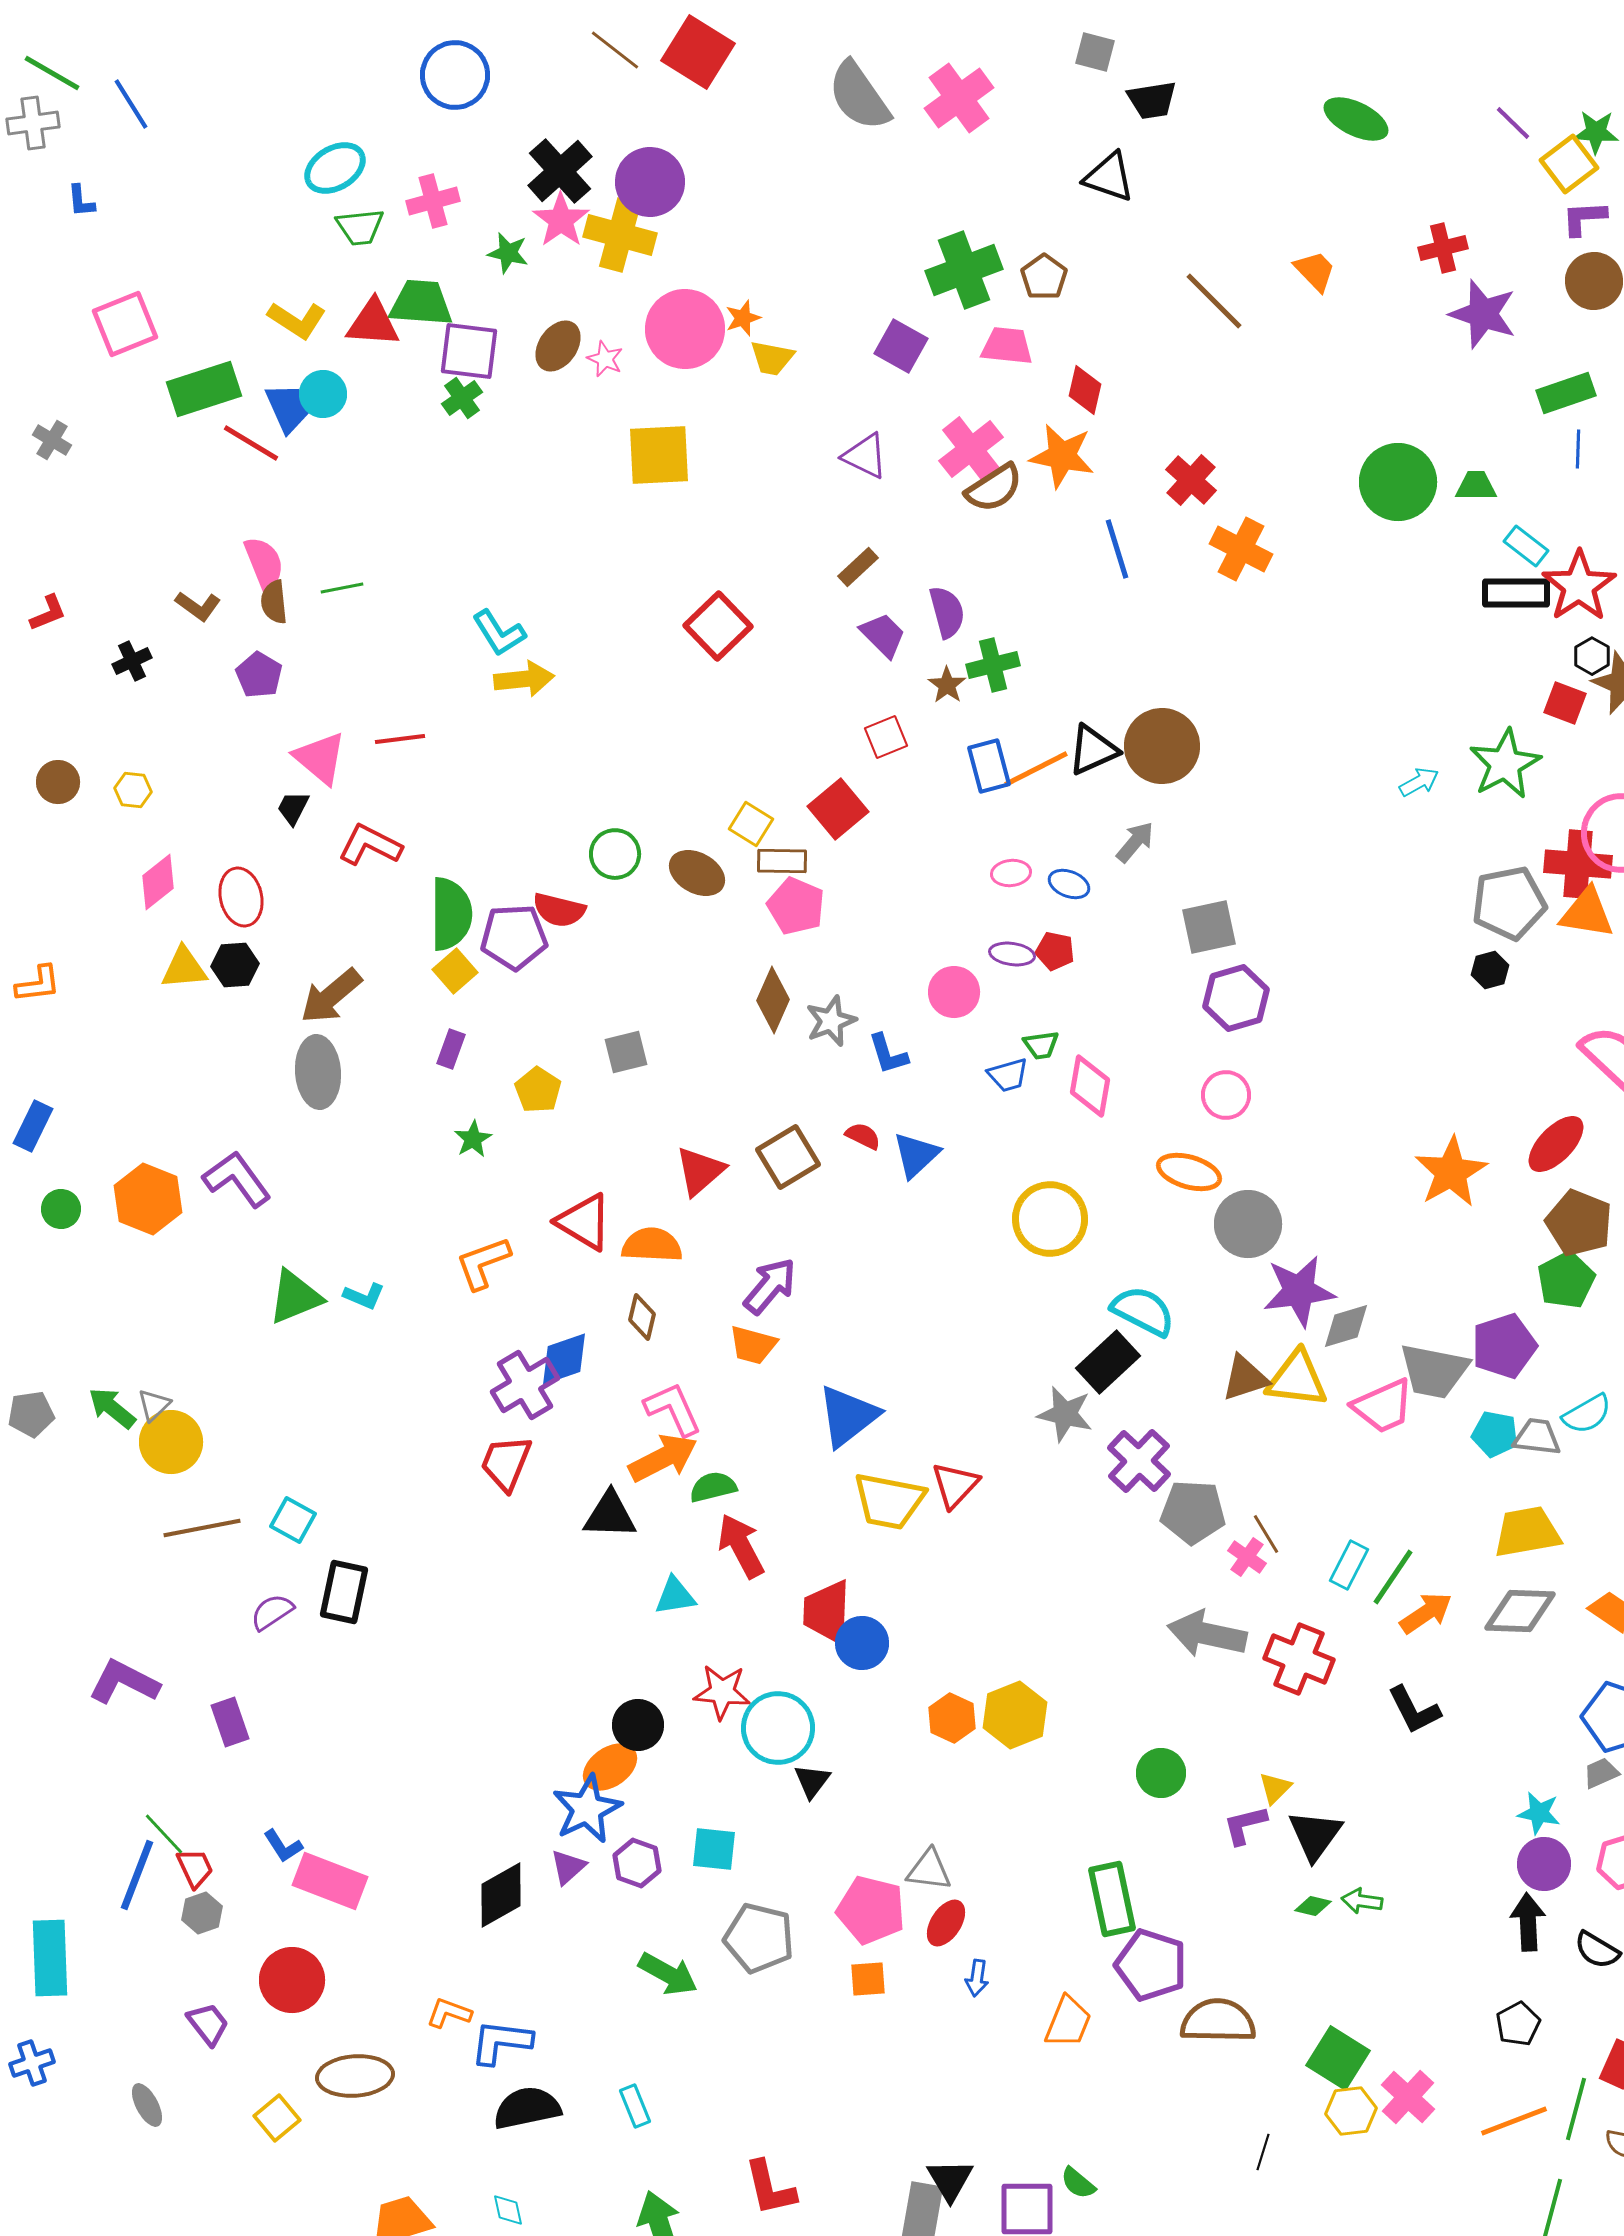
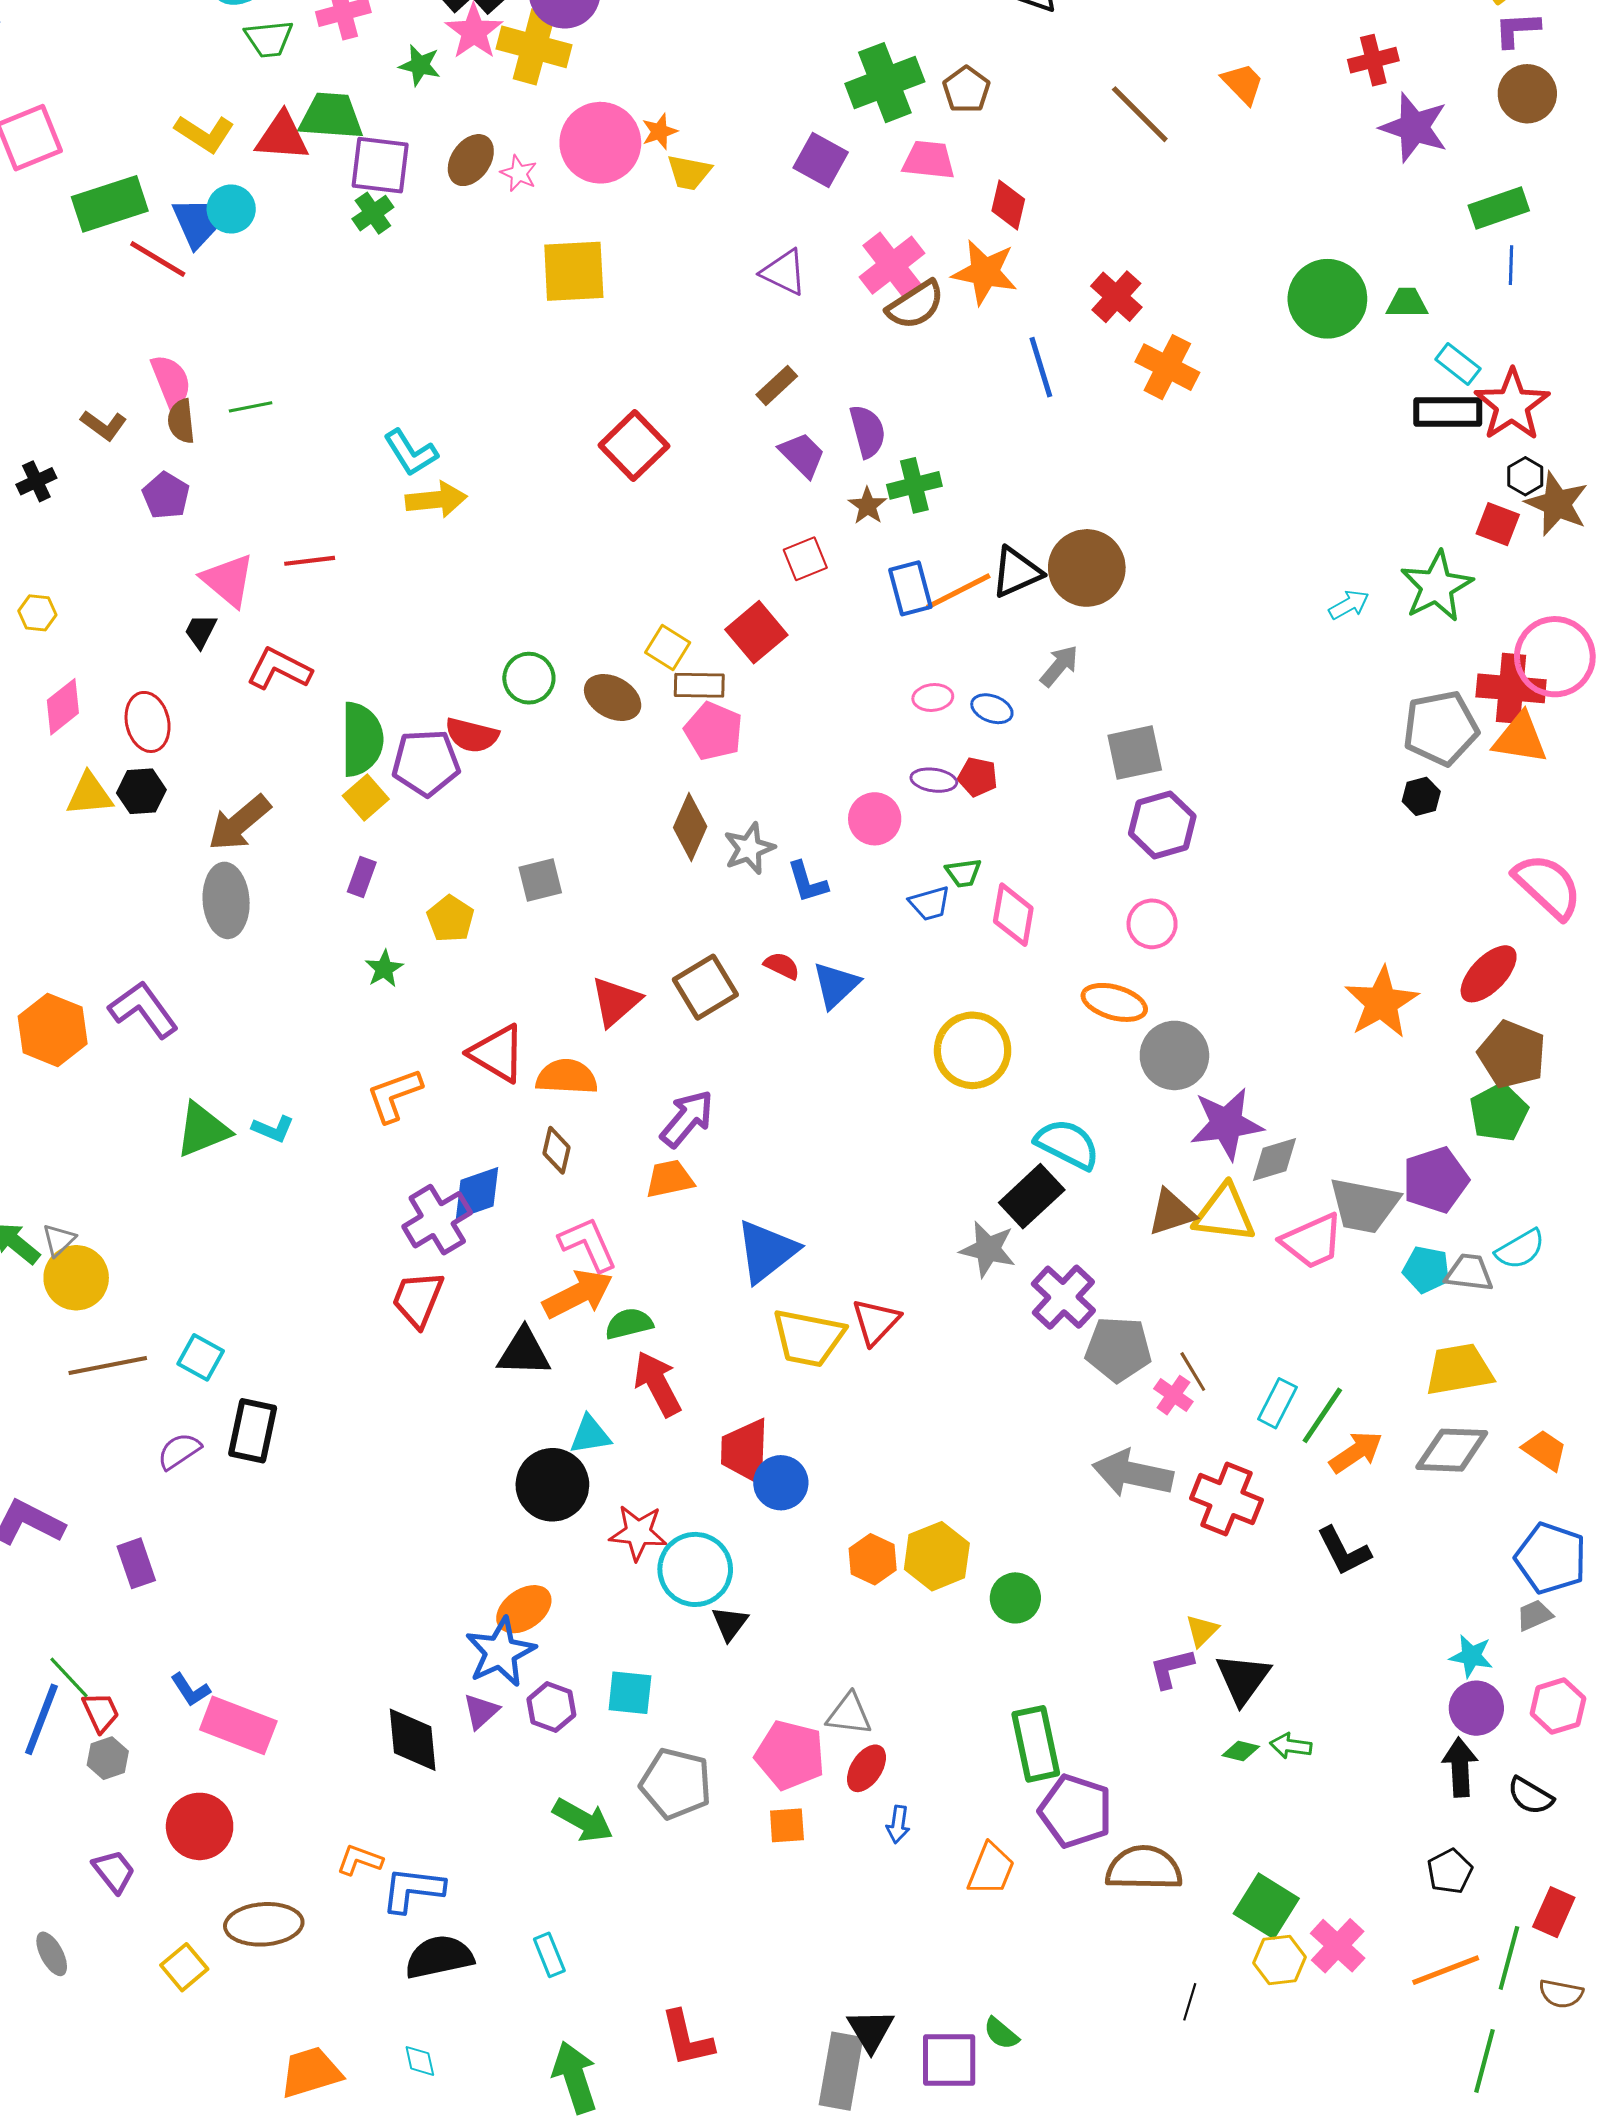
orange trapezoid: (753, 1345) -> (670, 1179), turned 153
black circle: (638, 1725) -> (552, 1485), moved, size x1.4
green circle: (1161, 1773) -> (1015, 1598), moved
black diamond: (501, 1895) -> (413, 1740), turned -66

